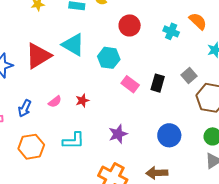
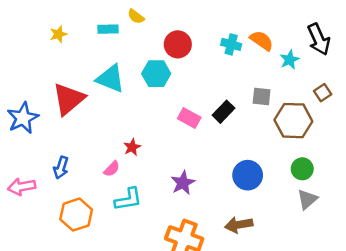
orange semicircle: (198, 21) -> (262, 41), moved
cyan hexagon: (109, 58) -> (156, 74), moved
gray square: (189, 75) -> (262, 96), turned -35
black rectangle: (158, 83) -> (224, 112), turned 36
pink semicircle: (55, 102) -> (112, 169), moved

